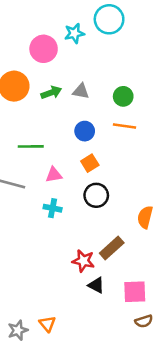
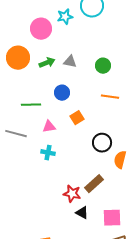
orange line: (124, 126) -> (110, 97), moved
blue circle: (85, 131) -> (62, 93), moved
black circle: (96, 195) -> (102, 143), moved

